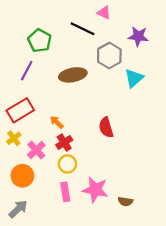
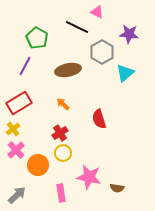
orange arrow: (57, 122) -> (63, 104), moved
pink cross: (36, 150) -> (16, 150), moved
orange circle: (22, 176) -> (38, 165), moved
pink rectangle: (65, 192) -> (61, 193), moved

